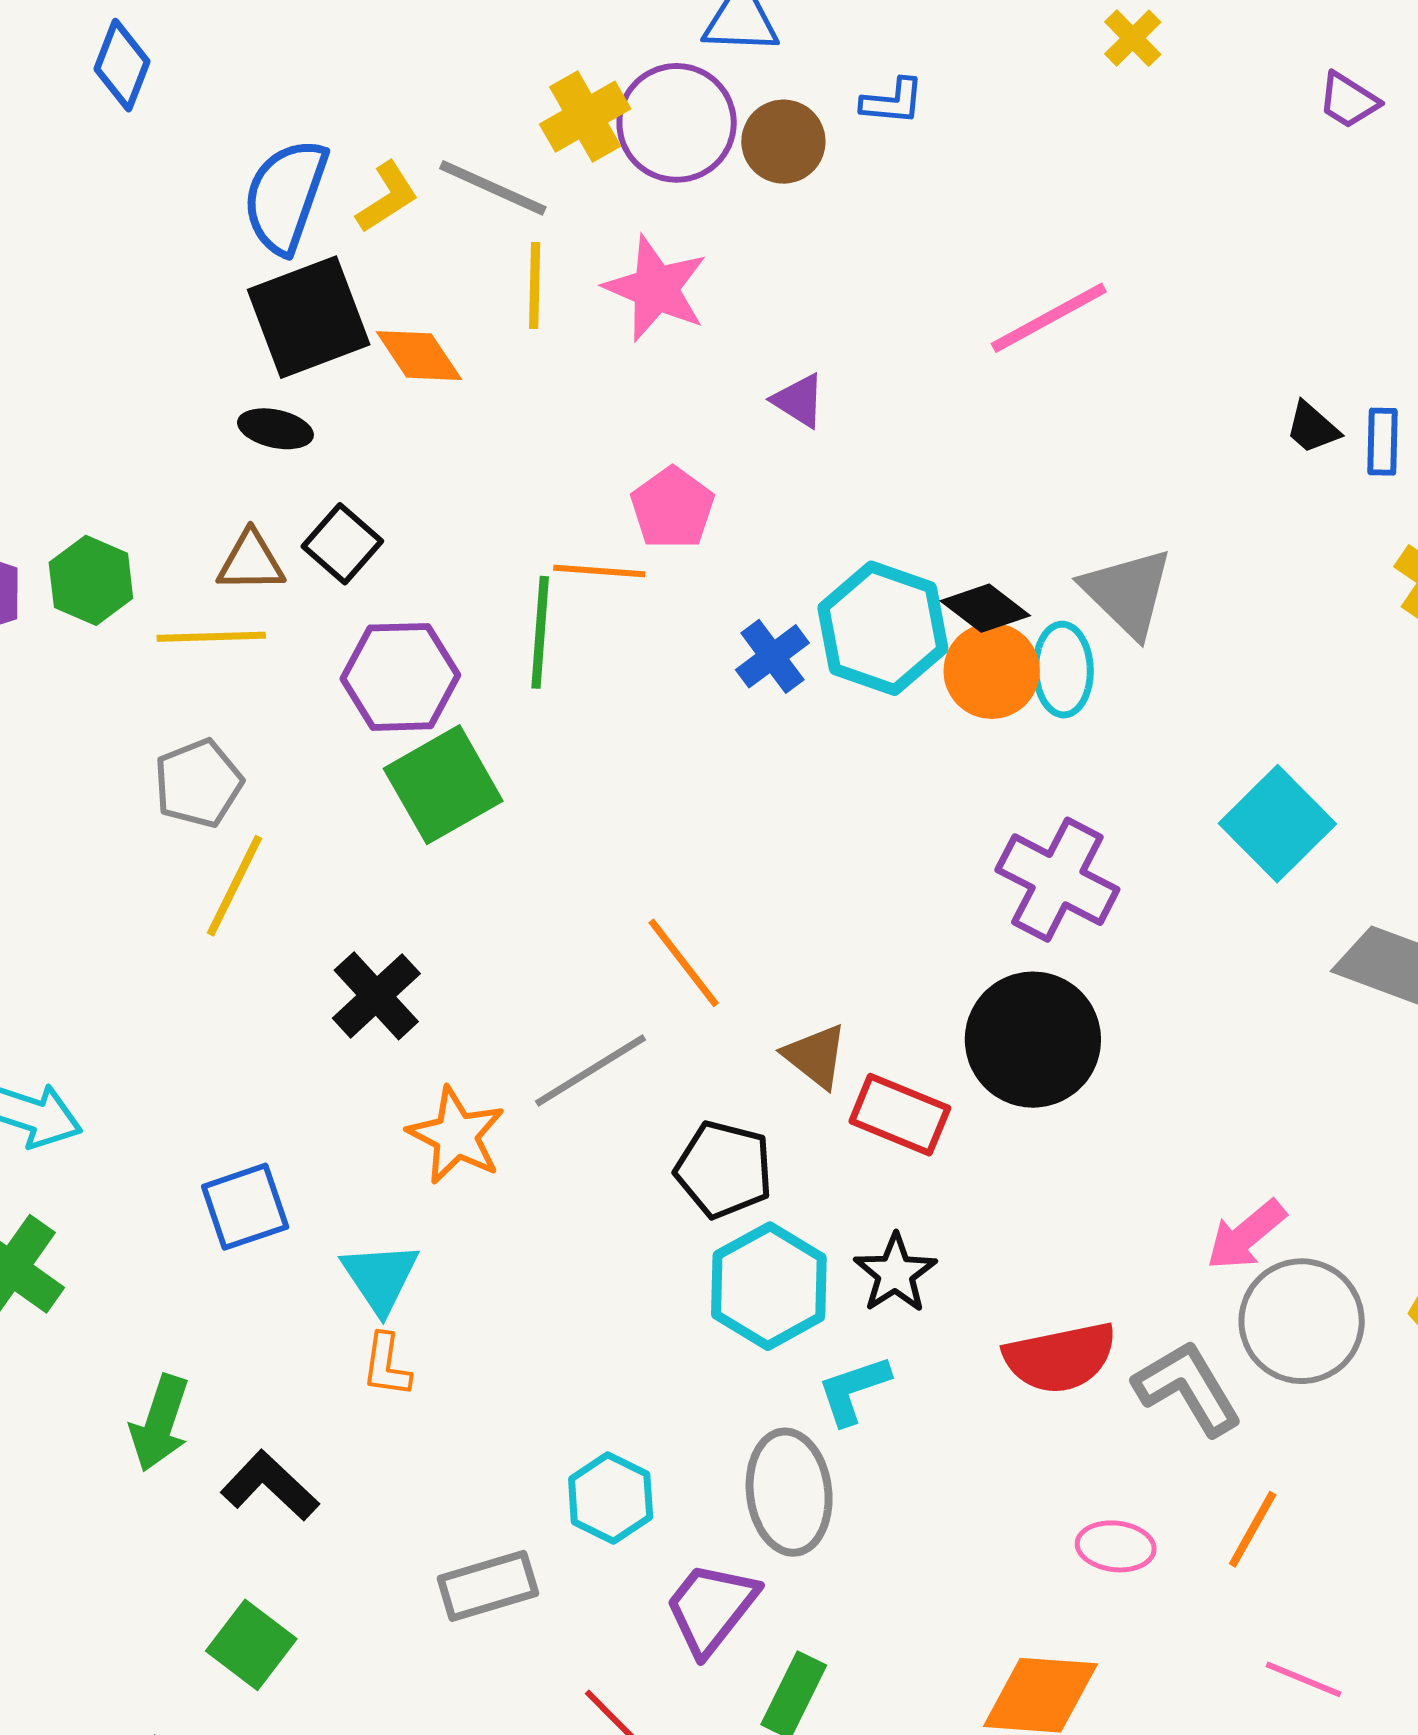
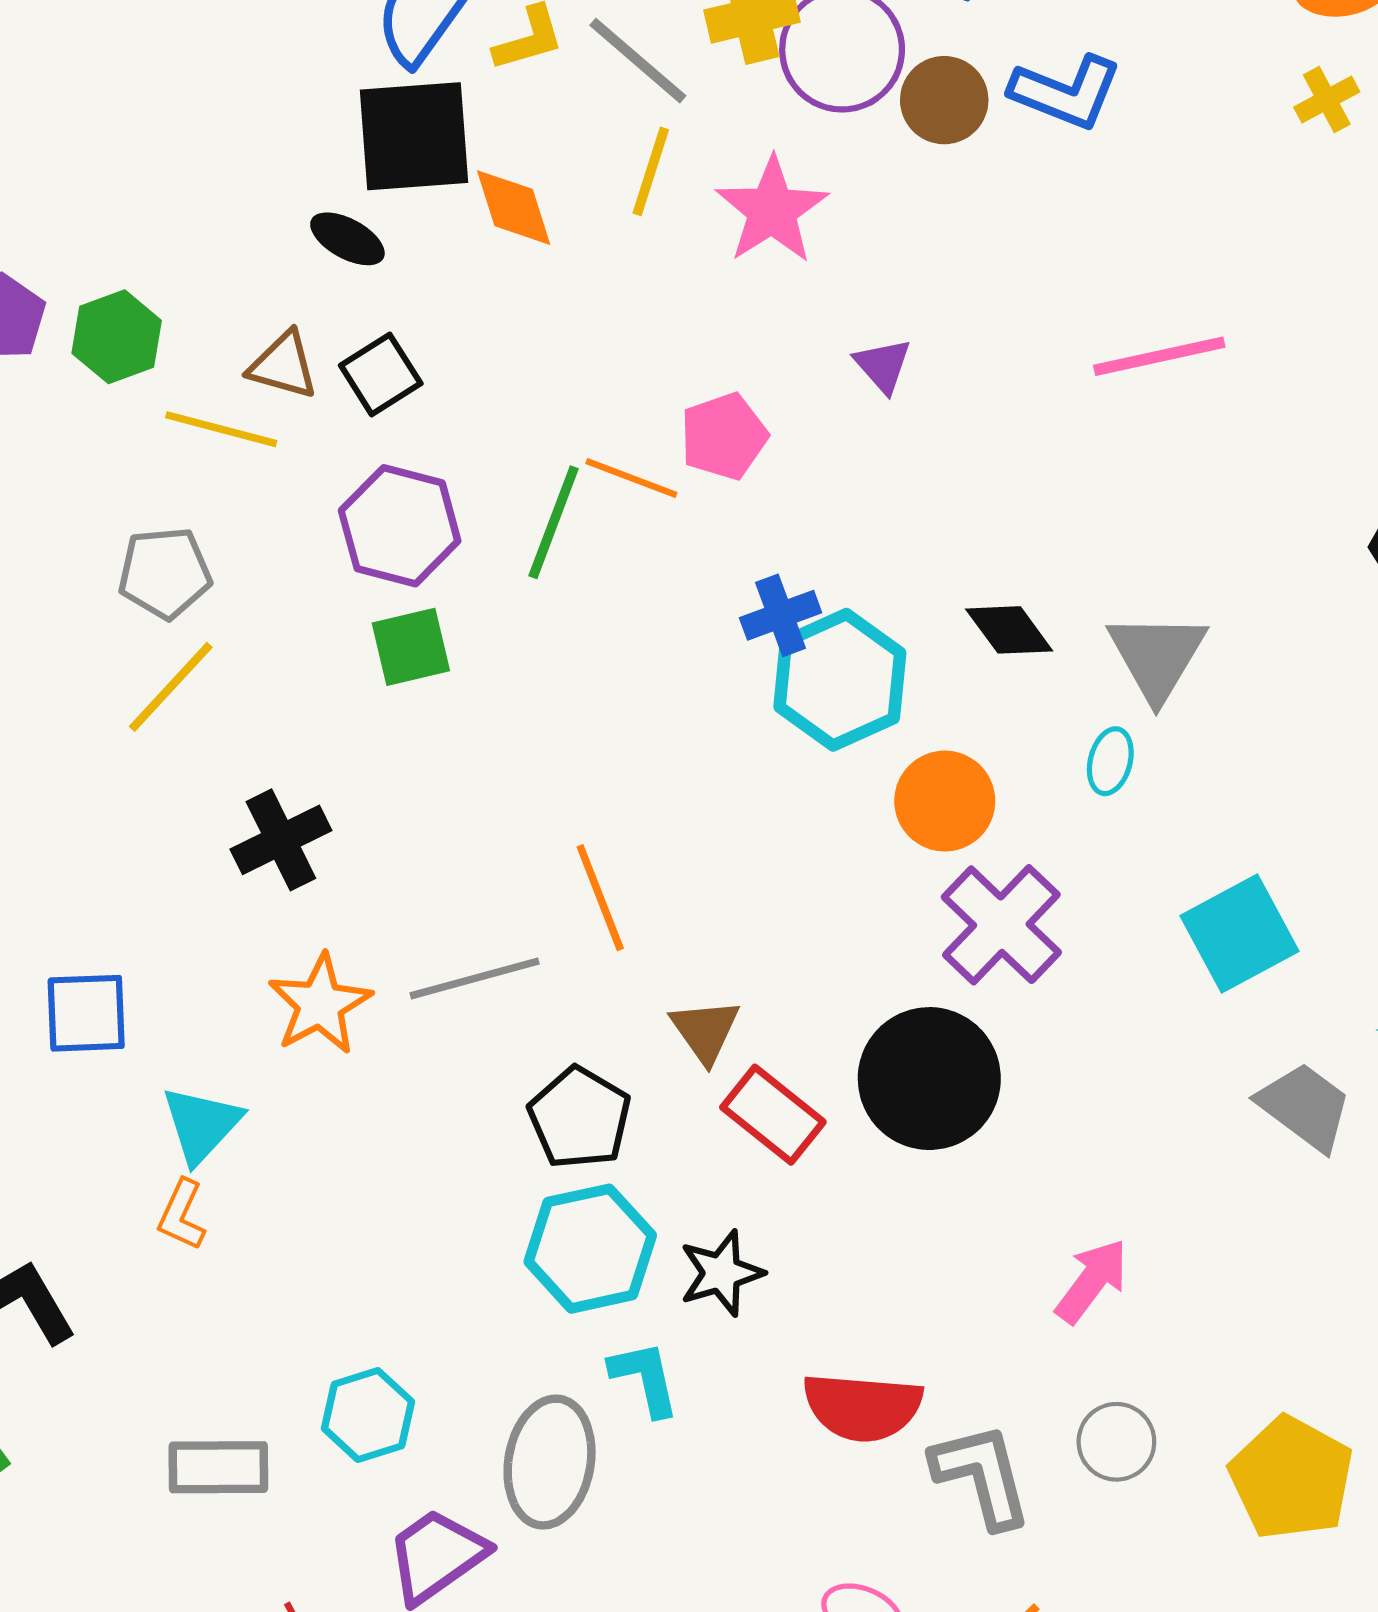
blue L-shape: (893, 102) -> (1066, 92), size x1.6
cyan hexagon: (883, 628) -> (840, 680), moved
cyan ellipse: (1063, 670) -> (1110, 761), moved, size x0.7
orange circle: (992, 671) -> (945, 801), moved
green square: (443, 785) -> (411, 647), size x0.7
pink arrow: (1246, 1235) -> (1092, 1281), moved, turned 150
gray circle: (1302, 1321) -> (1116, 1442), size x0.6
cyan L-shape: (854, 1390) -> (645, 1378), turned 80

